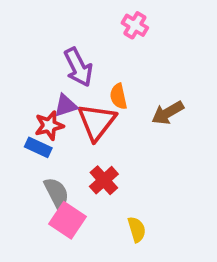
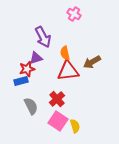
red triangle: (97, 122) -> (68, 71), moved, turned 45
blue rectangle: (38, 147) -> (21, 81), turned -40
pink square: (67, 220) -> (58, 121), moved

